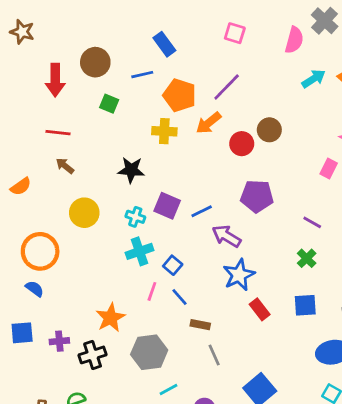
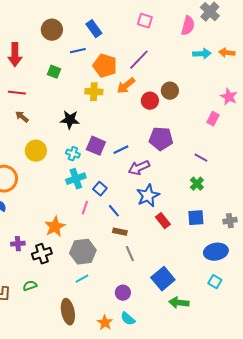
brown circle: (95, 62) -> (52, 30), moved
cyan arrow: (314, 79) -> (202, 54), turned 30
purple arrow: (227, 236) -> (139, 168), turned -55
blue line: (180, 297) -> (114, 211), moved
cyan line: (169, 389) -> (82, 279), moved

